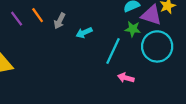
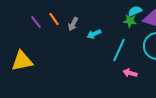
green star: (133, 29) -> (130, 21), moved

